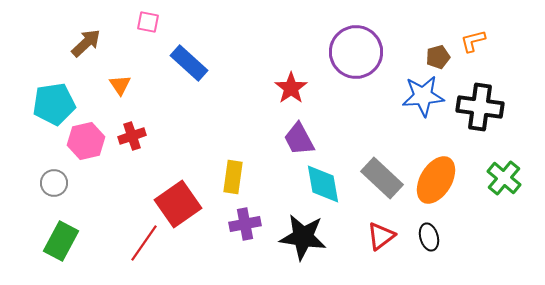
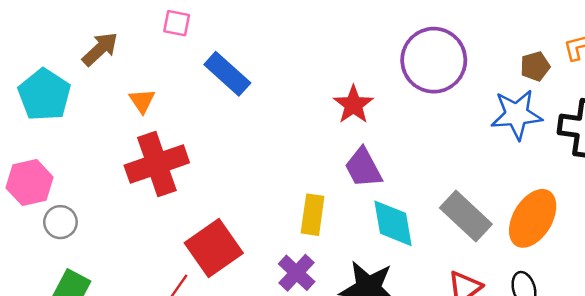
cyan pentagon: (54, 104) -> (44, 95), moved, turned -30
red cross: (132, 136) -> (157, 164), size x1.8
pink hexagon: (86, 141) -> (30, 183), moved
yellow rectangle: (233, 177) -> (313, 215), moved
purple cross: (245, 224) -> (297, 273), turned -36

